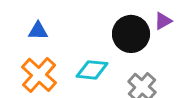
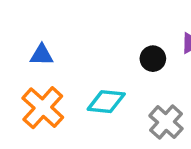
black circle: (131, 34) -> (153, 59), size x0.6

